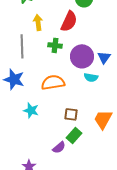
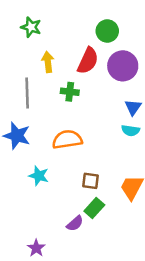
purple circle: (82, 56) -> (123, 66), moved
cyan semicircle: (91, 77) -> (130, 130), moved

